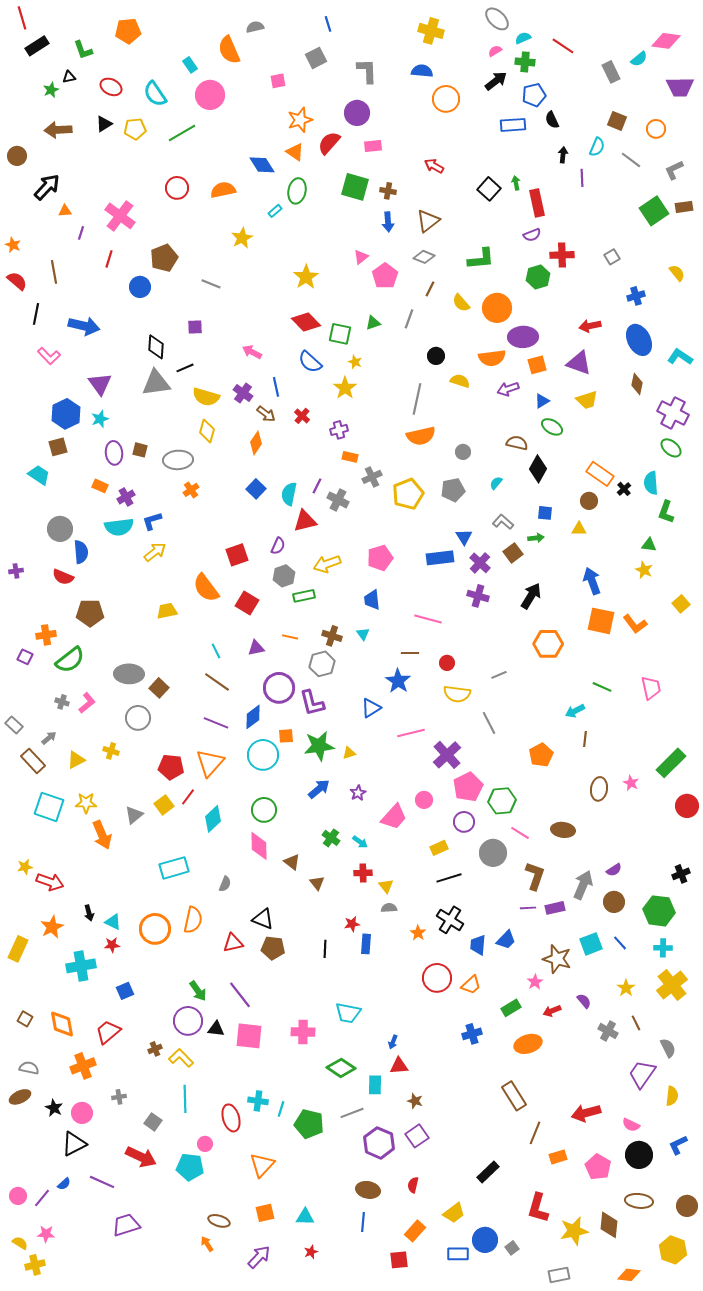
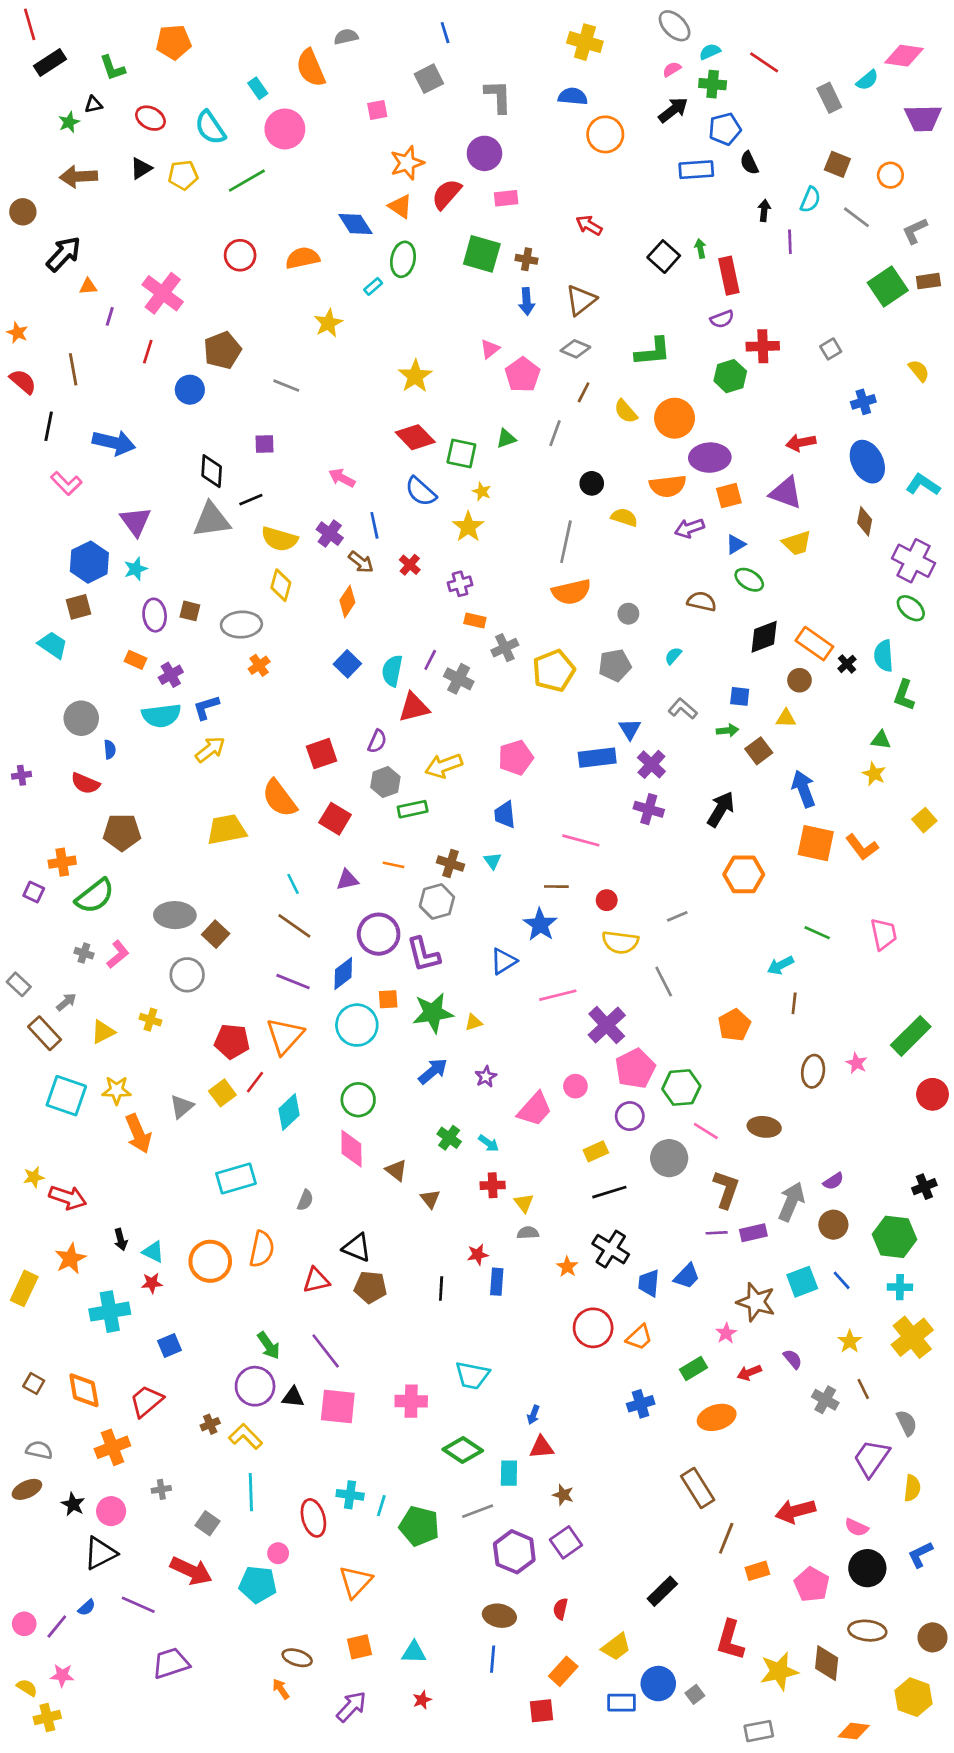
black diamond: (538, 469) -> (764, 637), moved, turned 40
blue semicircle: (81, 552) -> (110, 749), size x0.6
brown square: (513, 553) -> (759, 751), moved
yellow trapezoid: (167, 611) -> (227, 830), size x1.4

